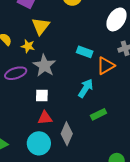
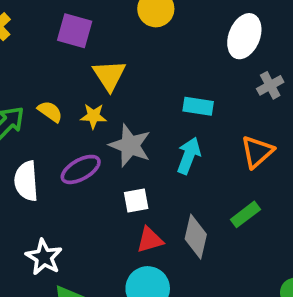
orange triangle: (106, 66) -> (257, 152), moved
cyan arrow: (86, 88) -> (189, 156), moved
gray diamond: (67, 134) -> (196, 237), moved

